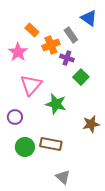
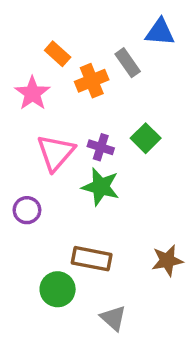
blue triangle: (89, 18) -> (160, 32), turned -30
purple cross: (67, 58) -> (101, 147), moved
brown star: (91, 124) -> (167, 261), moved
green circle: (25, 147) -> (58, 289), moved

